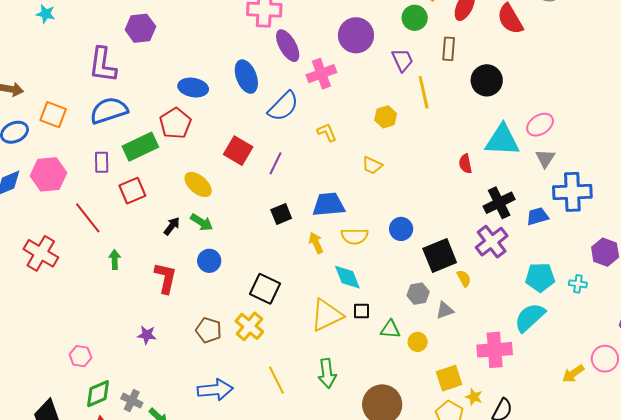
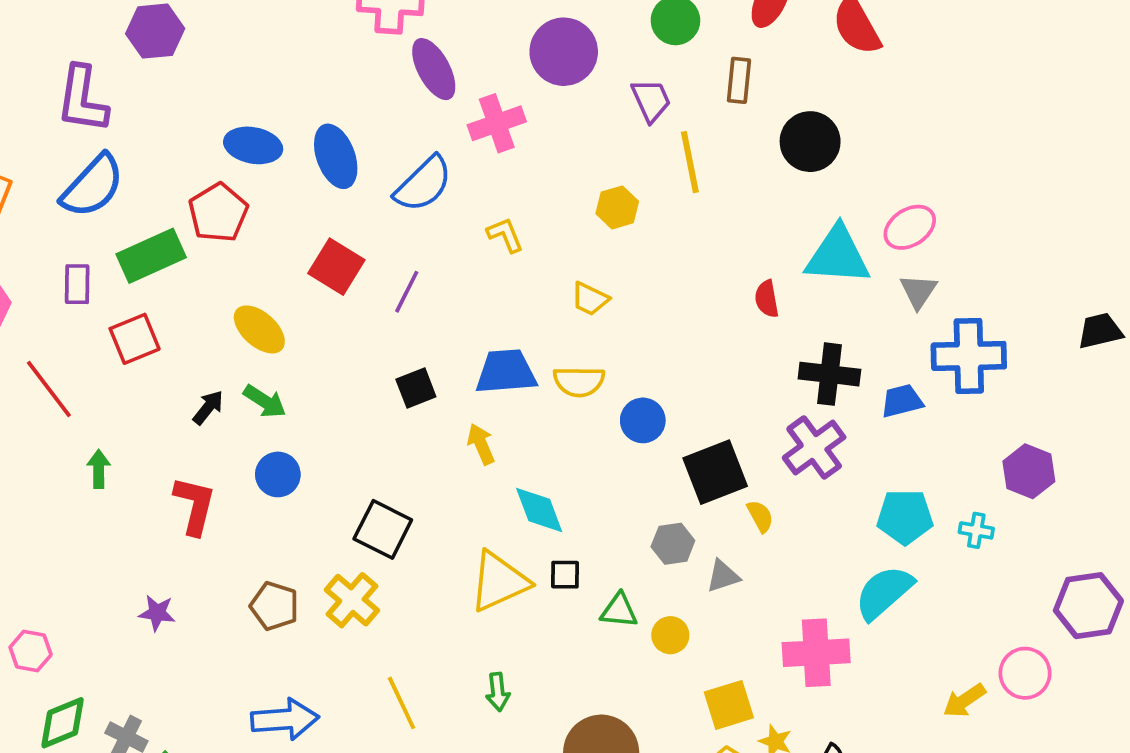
blue ellipse: (246, 77) -> (336, 156), moved
blue semicircle: (109, 110) -> (93, 186), turned 150
black cross: (499, 203) -> (829, 374), turned 32
yellow semicircle: (355, 236) -> (579, 381), moved
green arrow: (327, 373) -> (498, 692), size x0.7

